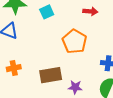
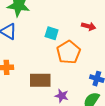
cyan square: (47, 12) -> (52, 33), moved, turned 32

